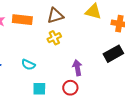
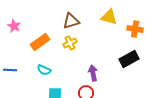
orange rectangle: (22, 20) -> (40, 42), moved, turned -42

